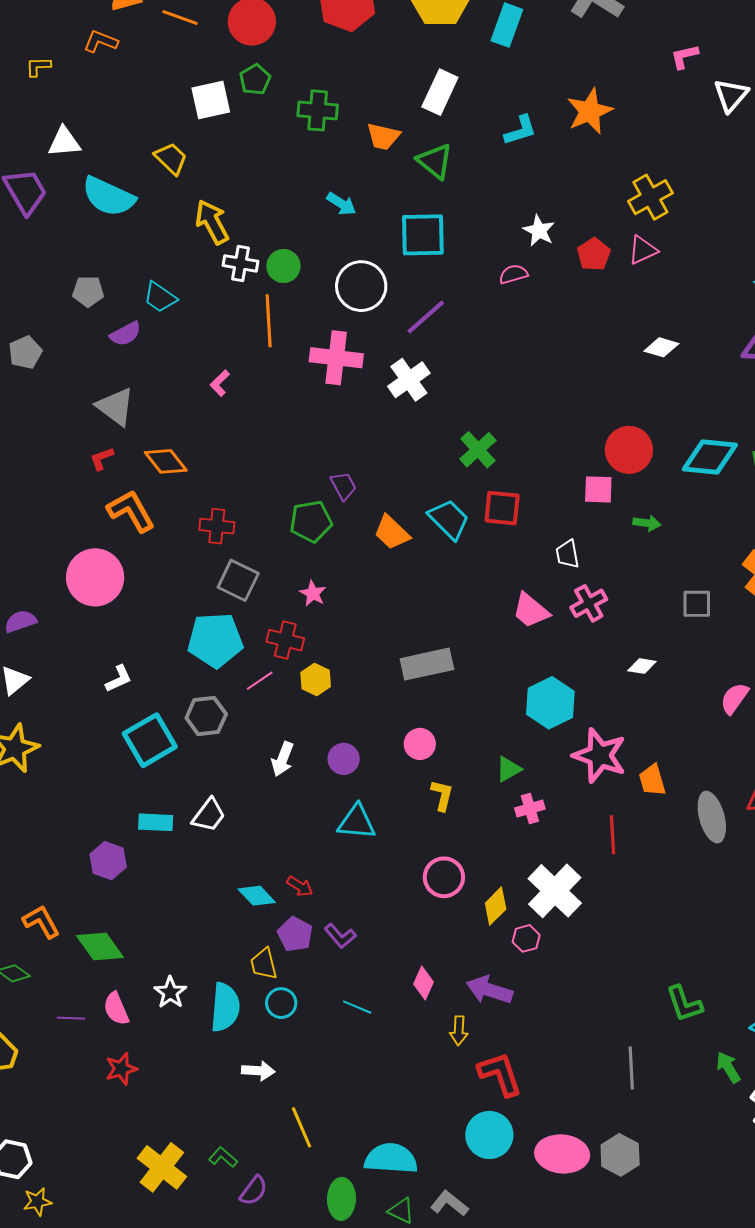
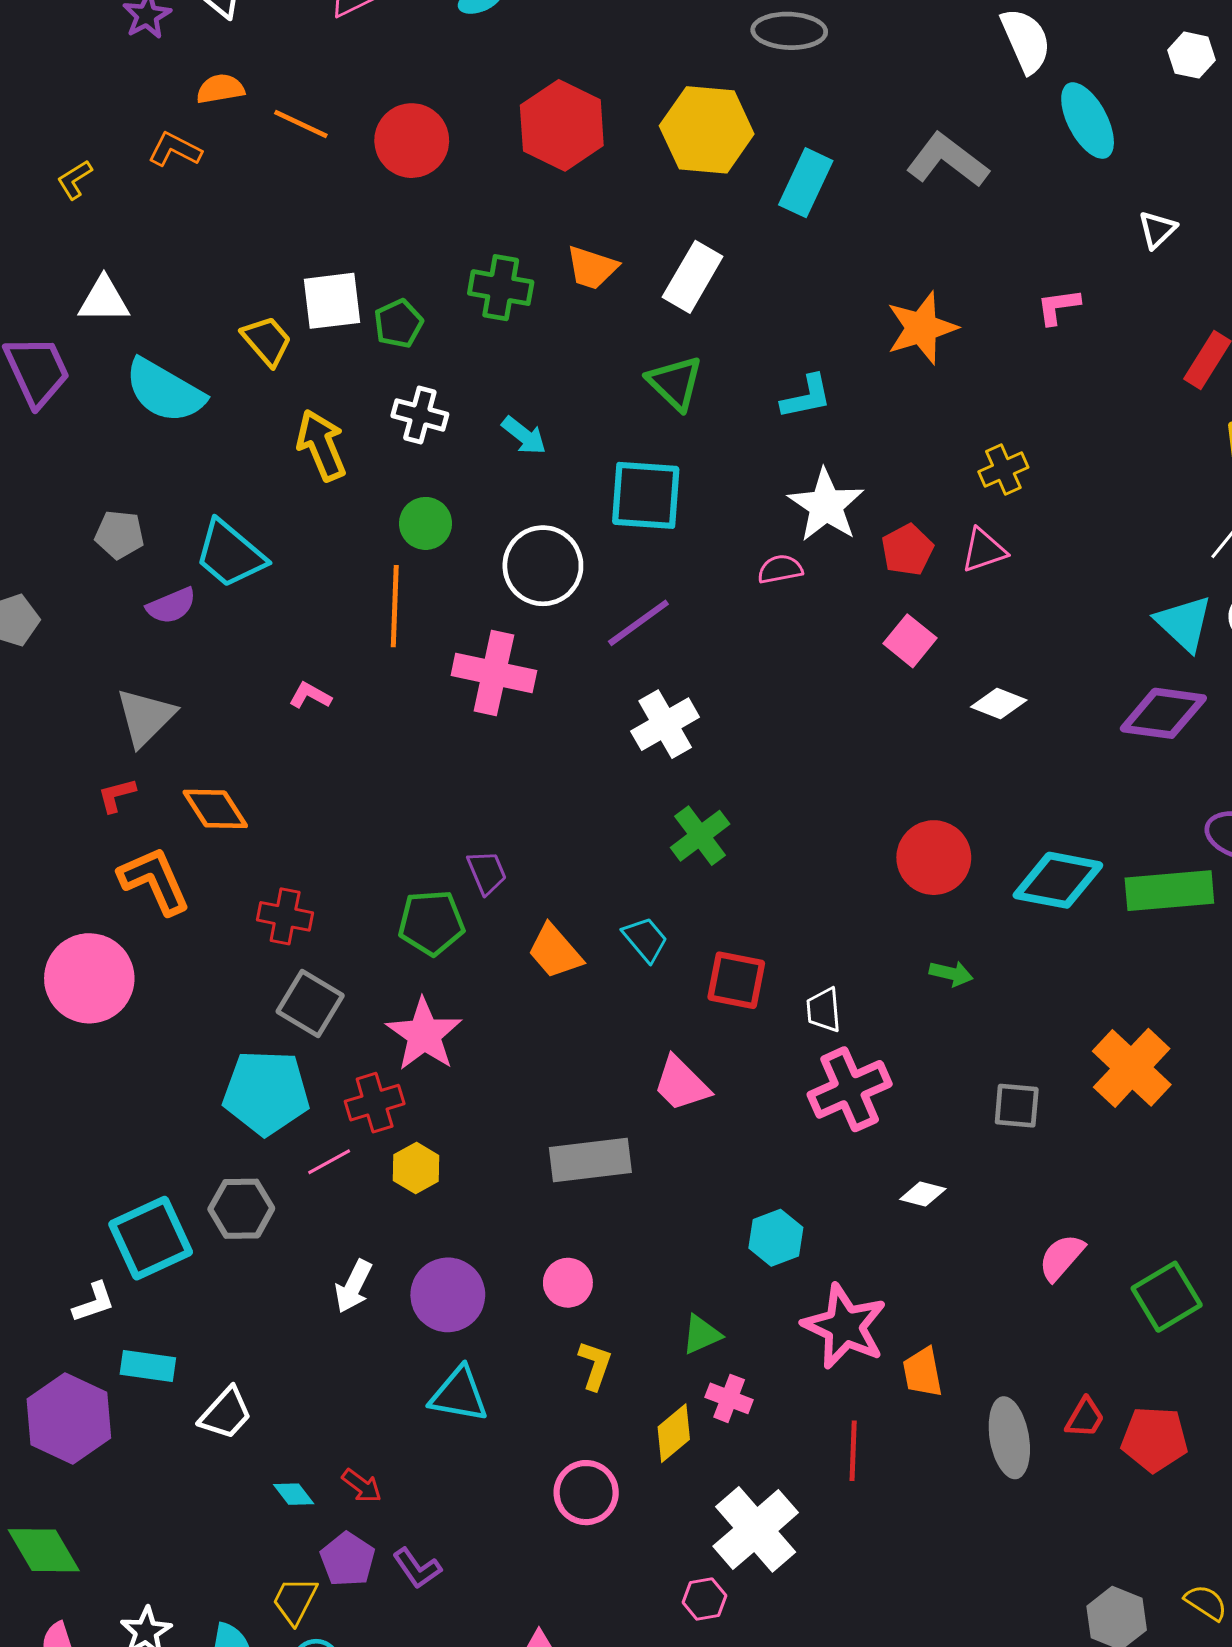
pink L-shape: (684, 57) -> (1058, 307), moved
yellow L-shape: (38, 67) -> (75, 180), turned -36
green pentagon: (255, 80) -> (398, 324), moved
white triangle: (731, 95) -> (1157, 230), moved, size x0.7
white square: (211, 100) -> (332, 301), moved
cyan L-shape: (520, 130) -> (806, 397), moved
orange trapezoid: (383, 136) -> (592, 268), moved
yellow cross: (650, 197) -> (1003, 470), size x0.7
white star: (539, 231) -> (826, 505), size x1.5
white cross: (240, 263) -> (420, 415), moved
cyan trapezoid: (160, 297) -> (230, 554), size x1.4
white cross: (409, 380) -> (665, 724), moved
pink L-shape: (220, 383) -> (310, 696), turned 68
gray triangle: (115, 407) -> (145, 717), turned 33
pink square: (598, 489) -> (910, 641), moved, turned 32
red square: (502, 508) -> (736, 980), moved
cyan trapezoid: (449, 519) -> (645, 939), size x0.7
pink star: (313, 593) -> (424, 1034), size x1.8
pink cross: (589, 603) -> (850, 1089), size x1.4
pink trapezoid: (531, 610) -> (681, 1084), moved
red cross: (285, 640) -> (375, 1103), turned -36
white L-shape: (119, 679) -> (94, 1302), moved
cyan hexagon: (550, 703) -> (776, 1238), size x0.7
purple circle: (344, 759) -> (448, 1295), size x1.5
pink cross: (530, 808) -> (729, 1398), turned 32
white trapezoid: (209, 815) -> (226, 1413), moved
purple hexagon: (108, 861) -> (69, 1419), size x1.5
cyan diamond: (257, 896) -> (294, 1494), size x0.7
yellow diamond: (496, 906) -> (674, 1433), moved
yellow trapezoid: (264, 964) -> (295, 1601), turned 36

